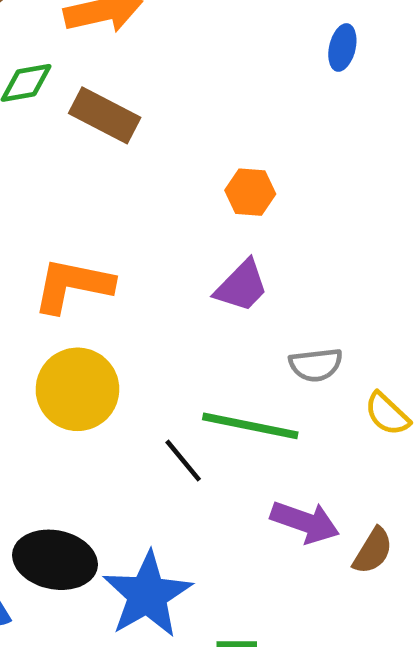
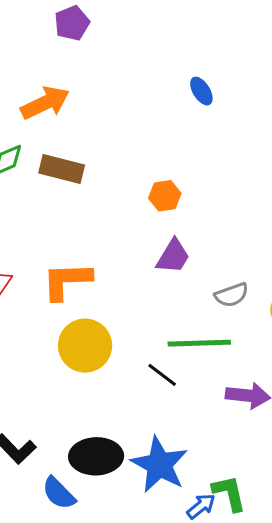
blue ellipse: (342, 47) -> (201, 91), turned -32

